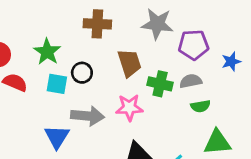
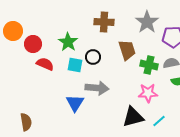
gray star: (157, 24) -> (147, 22), turned 30
pink star: (129, 108) -> (148, 93), moved

